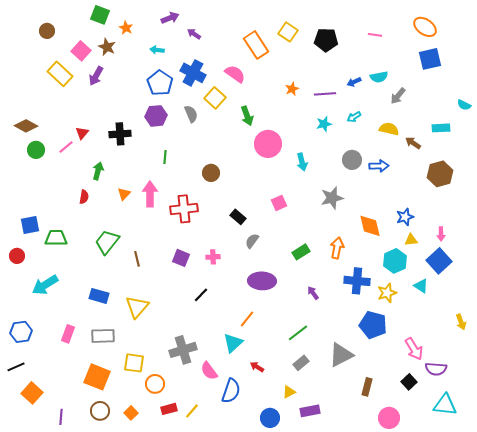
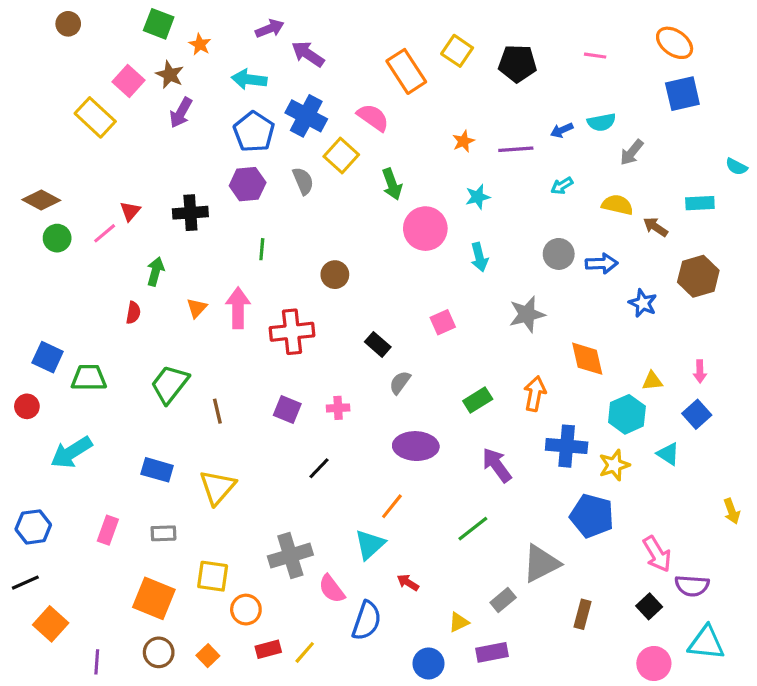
brown circle: (47, 31) -> (68, 24), moved
purple arrow: (194, 34) -> (308, 54), size x1.5
cyan arrow: (157, 50) -> (249, 79), size x1.5
purple arrow: (96, 76) -> (181, 113), moved
cyan star: (324, 124) -> (478, 197), moved
blue star: (405, 217) -> (643, 303), moved, turned -30
blue square: (30, 225) -> (48, 357), turned 36
blue square: (439, 261) -> (697, 414), size x0.7
purple arrow: (313, 293) -> (497, 465), size x1.6
gray rectangle: (103, 336) -> (163, 533), size x0.7
gray rectangle: (301, 363) -> (503, 600), moved
pink circle: (389, 418) -> (654, 663), moved

